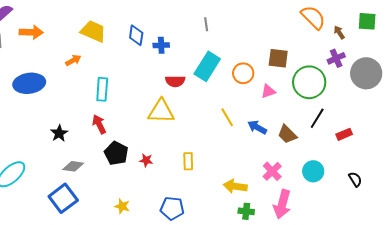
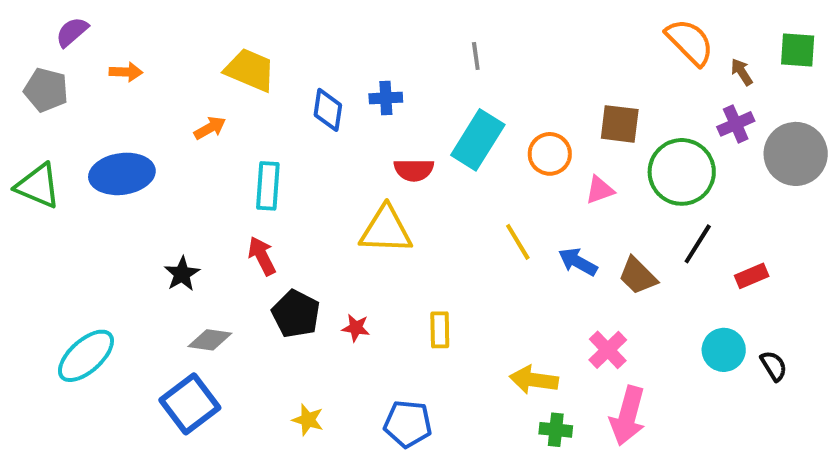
orange arrow: (31, 32) -> (126, 72), size x0.7
blue diamond: (136, 35) -> (328, 110), moved
cyan circle: (313, 171) -> (724, 350), moved

